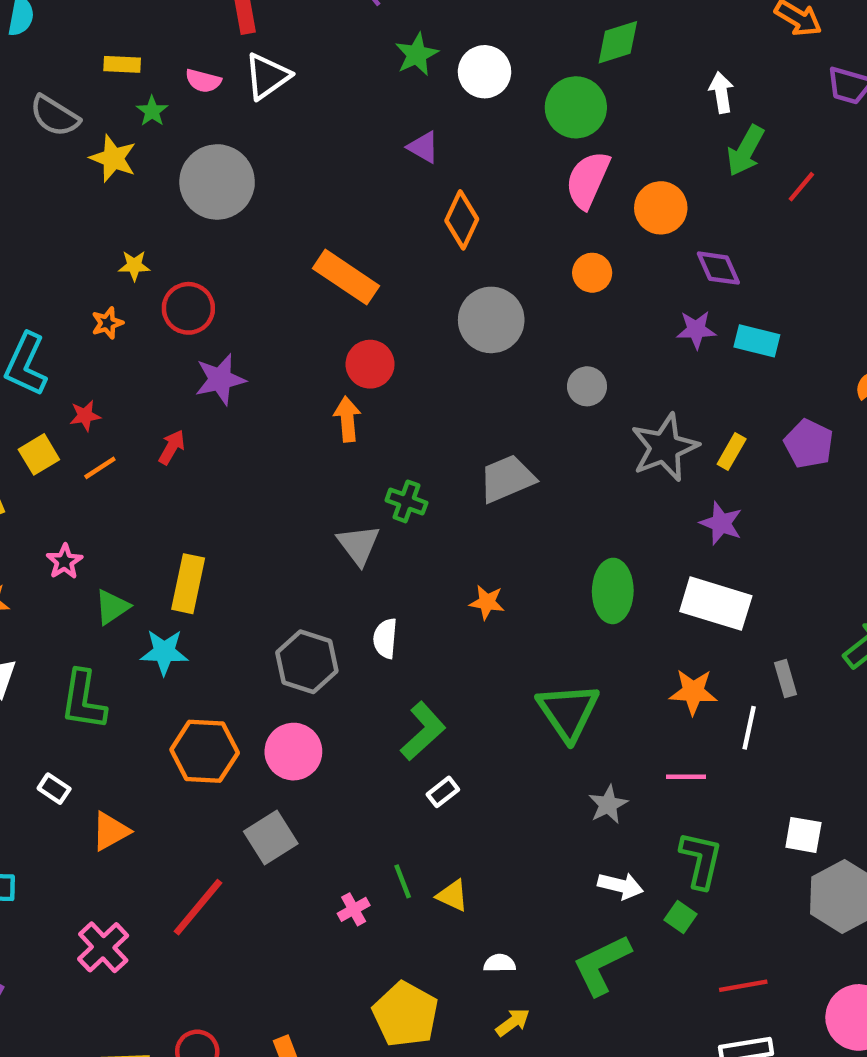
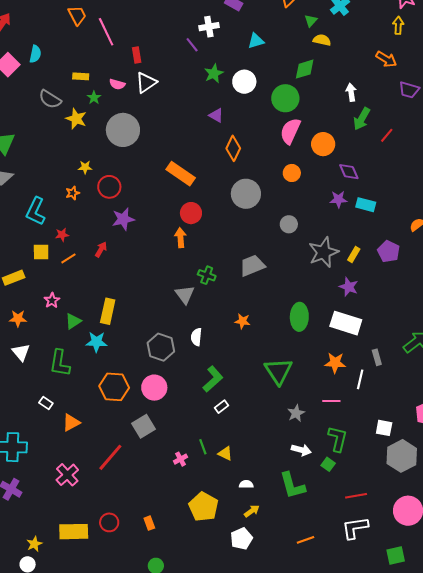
yellow square: (39, 454) -> (41, 252), turned 30
green L-shape: (602, 965) -> (292, 486), turned -80

